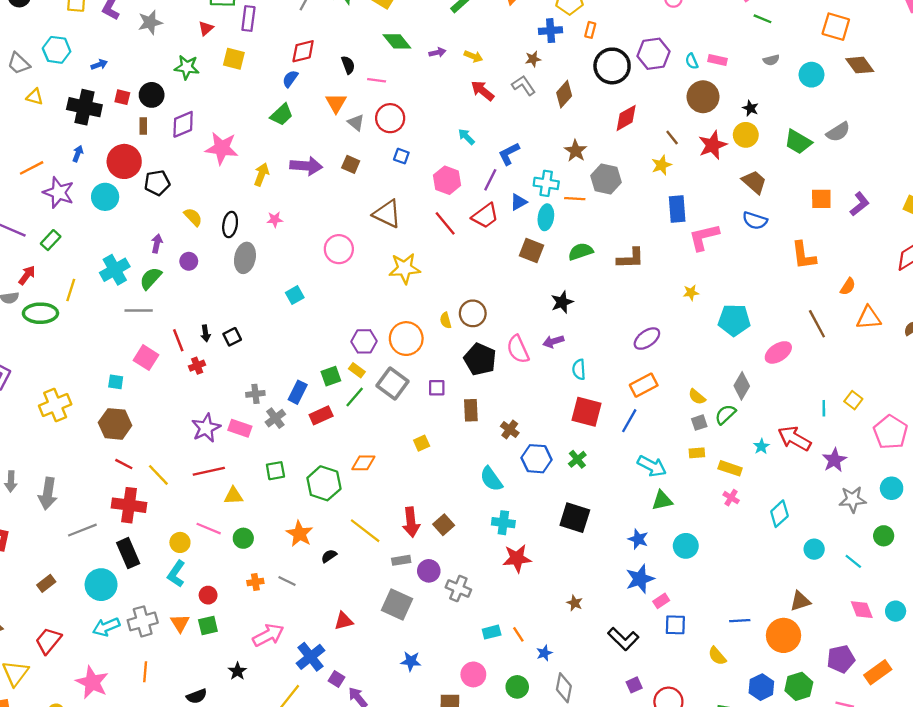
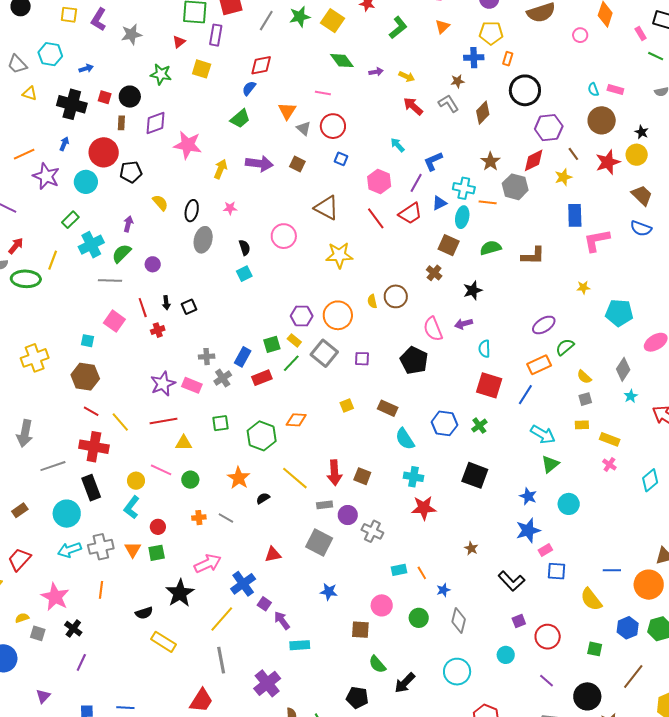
purple hexagon: (653, 54) -> (549, 128), moved
black semicircle: (348, 65) -> (245, 248), moved
red diamond: (626, 118) -> (534, 160), moved
green rectangle: (51, 240) -> (70, 220), moved
purple circle: (189, 261) -> (153, 264), moved
black pentagon: (480, 359) -> (414, 360), moved
brown rectangle: (471, 410) -> (388, 408), moved, turned -66
green semicircle: (725, 414) -> (565, 347), moved
brown cross: (510, 430) -> (434, 273), moved
cyan star: (761, 446) -> (631, 396), moved
green triangle: (662, 500) -> (550, 464), turned -30
brown square: (444, 525) -> (362, 476), turned -30
yellow semicircle: (717, 656) -> (591, 599), size x1.4
black star: (237, 671) -> (180, 593), size x1.8

